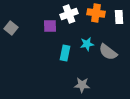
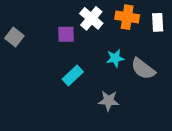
white cross: (69, 14) -> (91, 18), turned -30
cyan rectangle: (65, 53) -> (73, 75), moved, turned 35
gray star: (82, 85) -> (109, 101), moved

